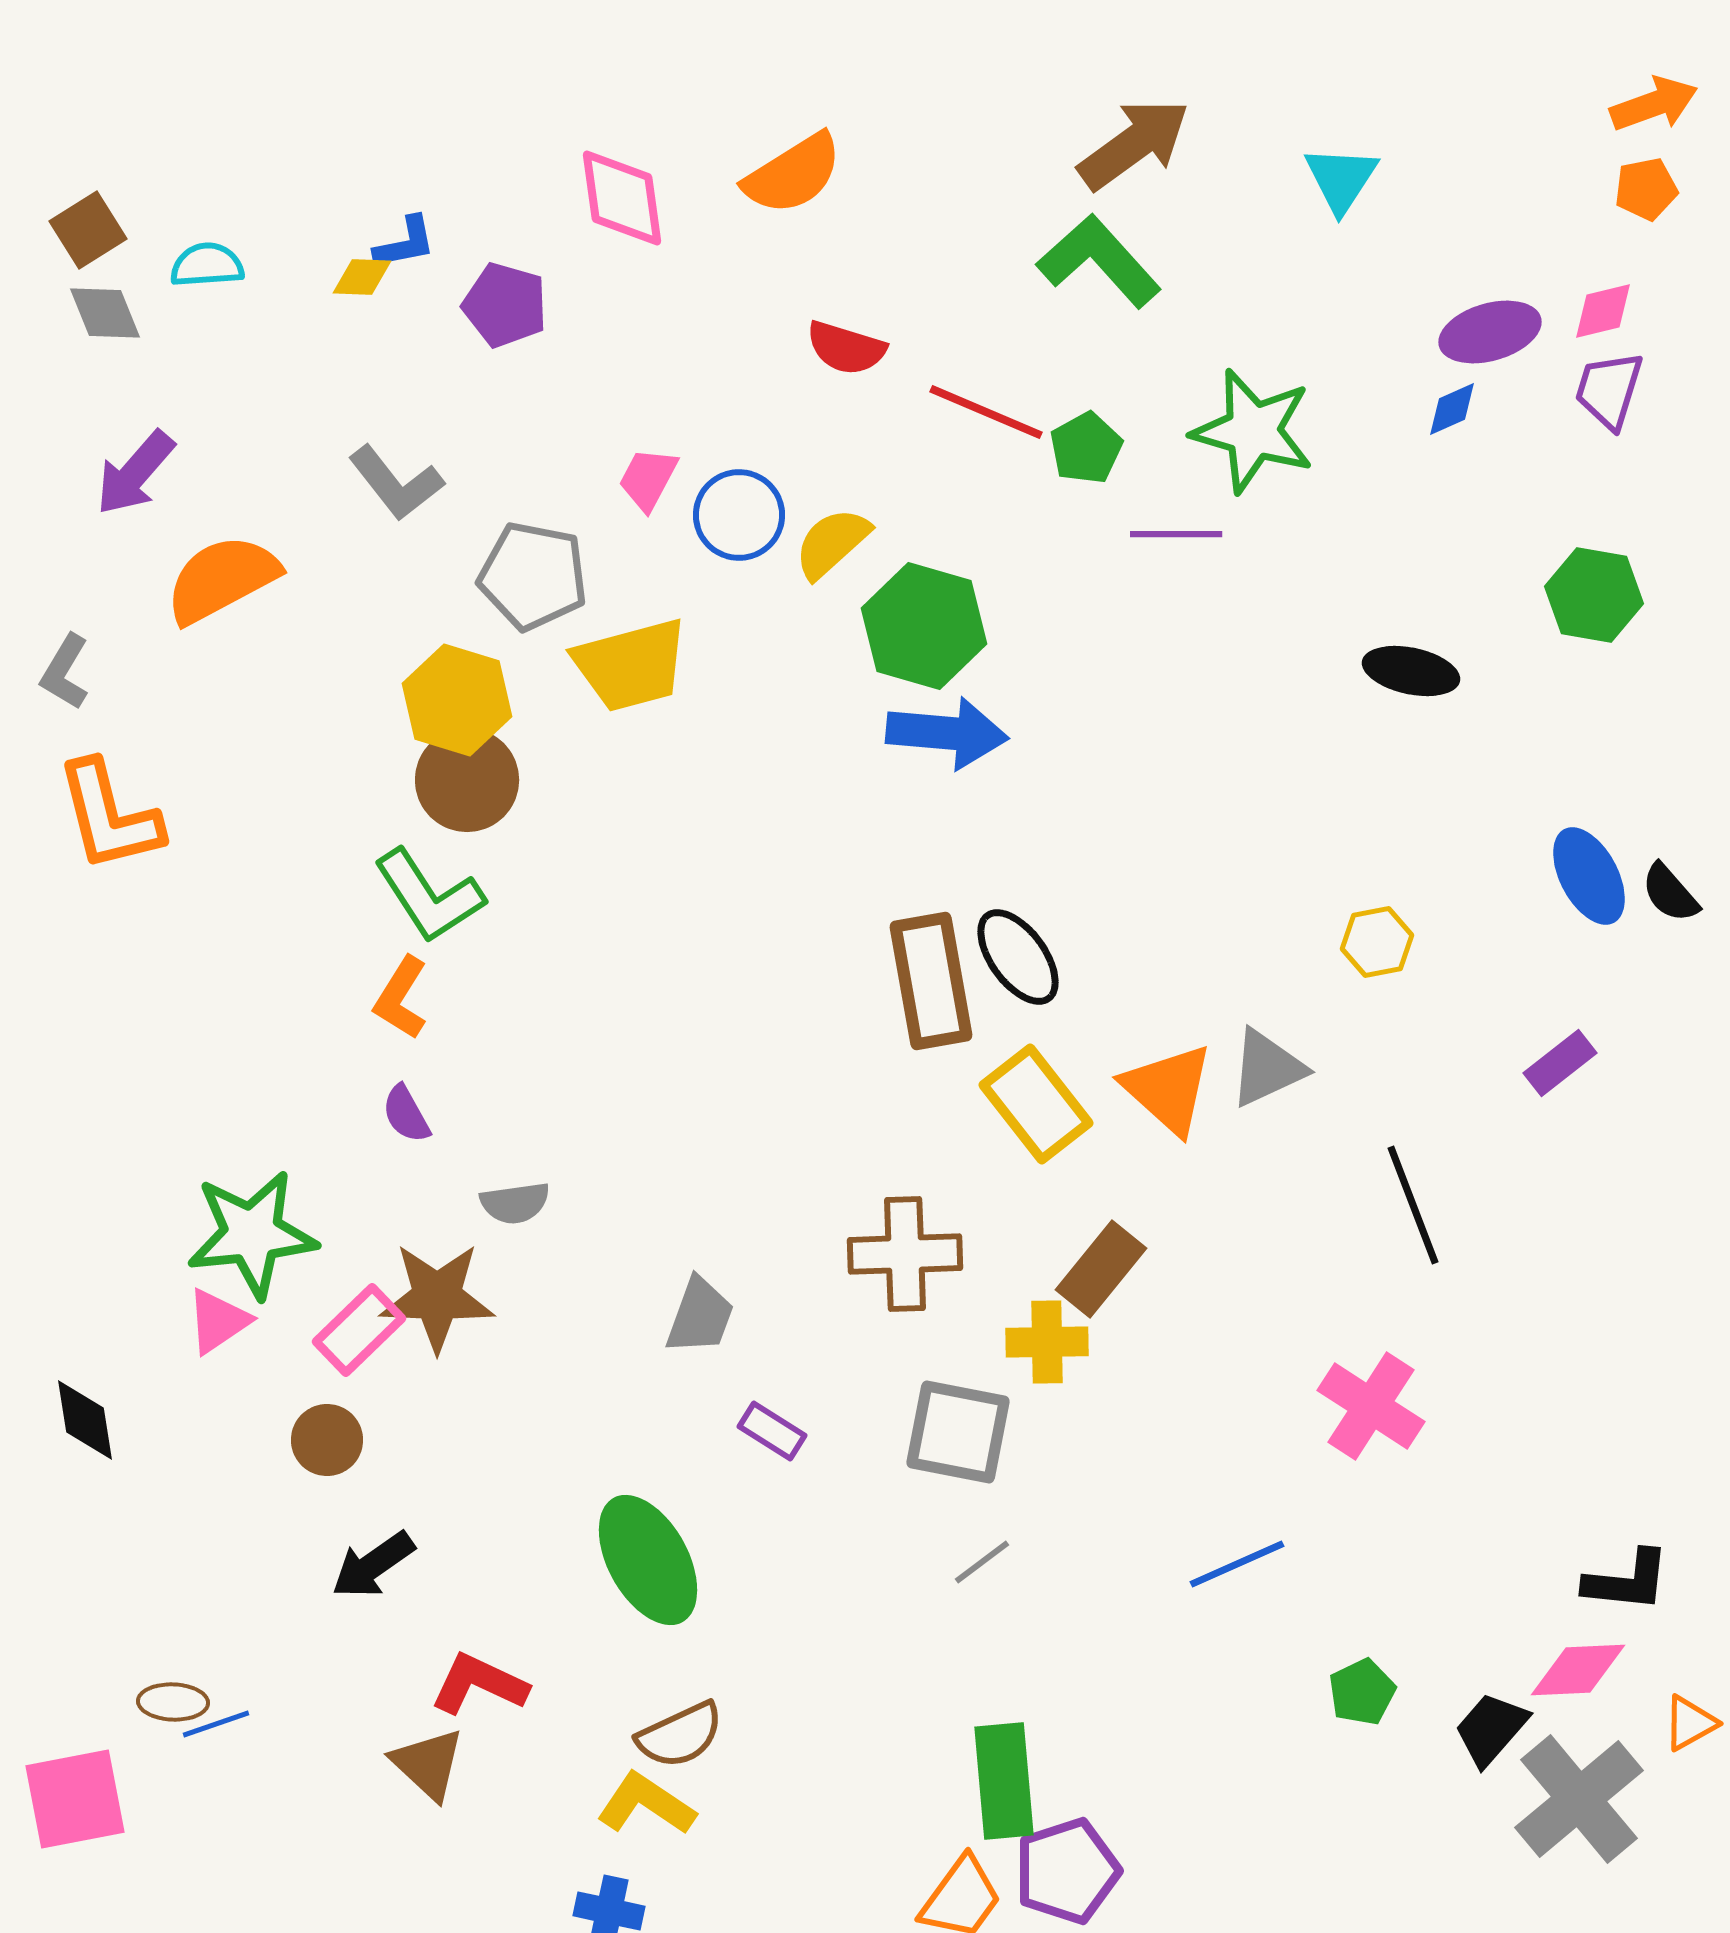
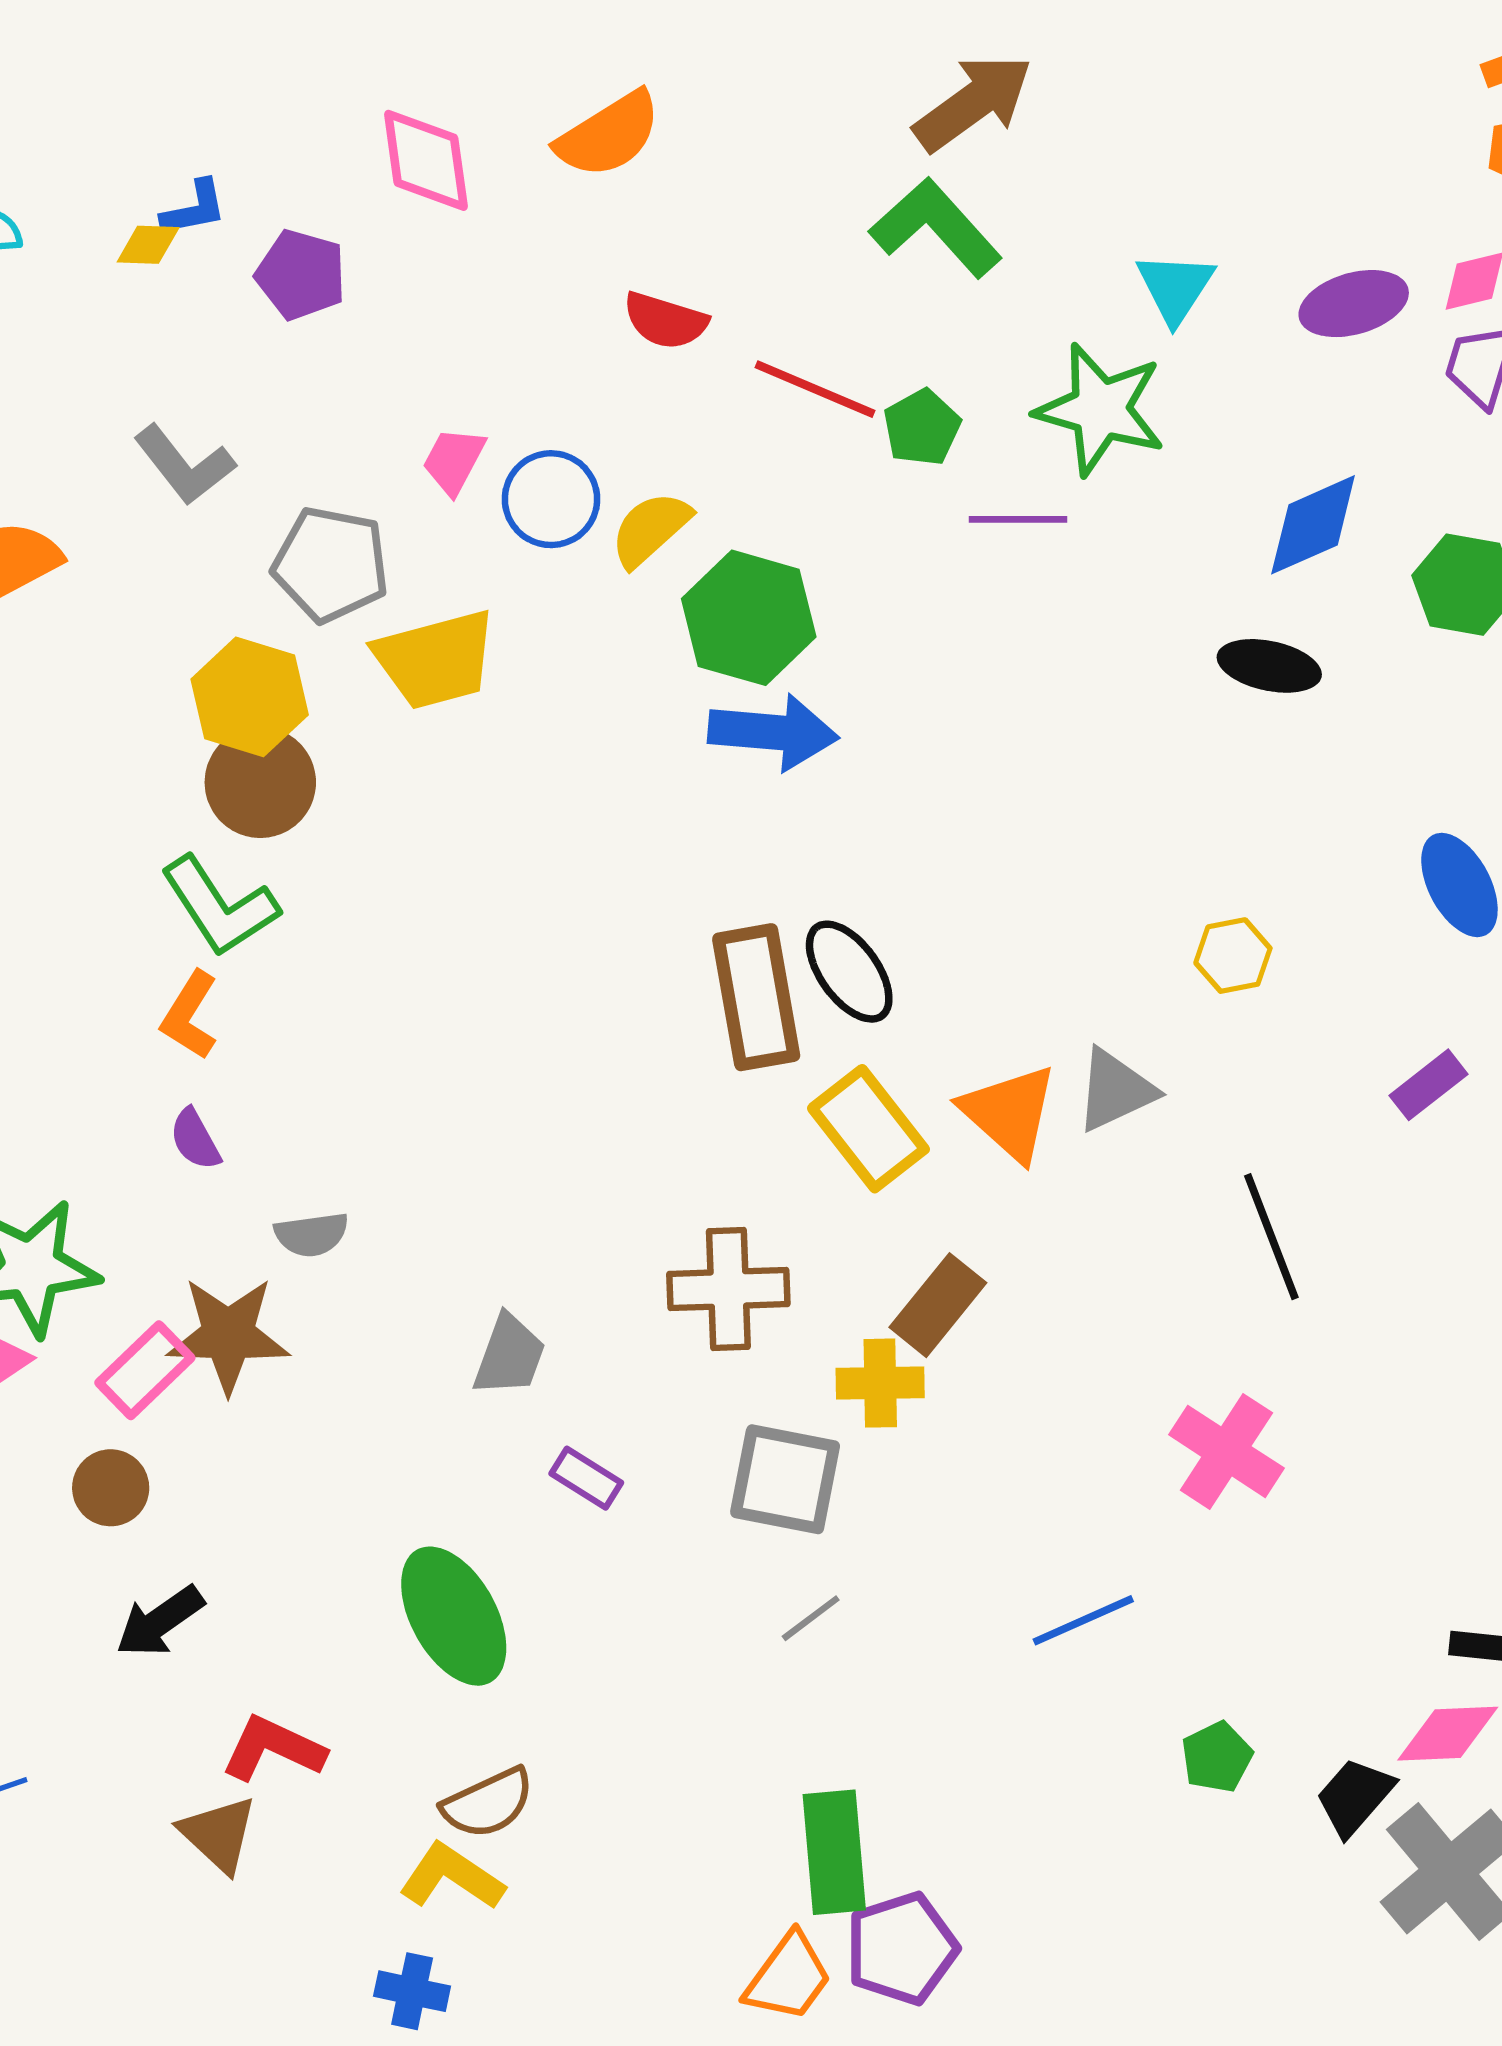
cyan triangle: (1341, 179) -> (1175, 288), moved
blue diamond: (1452, 409) -> (1313, 525), moved, size x1.8

